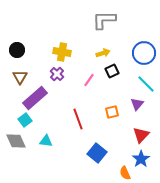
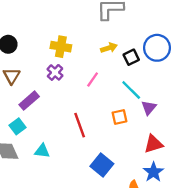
black square: (112, 71) -> (131, 57), moved
cyan line: (146, 84) -> (131, 90), moved
purple rectangle: (35, 98) -> (29, 101), size x0.7
red triangle: (141, 135) -> (153, 144), turned 30

